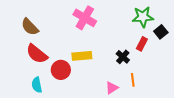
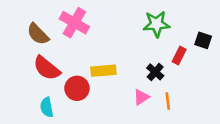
green star: (143, 17) -> (156, 24), moved
pink cross: (85, 18) -> (74, 23), moved
black square: (161, 32) -> (203, 40), turned -32
pink triangle: (112, 88) -> (141, 97), moved

